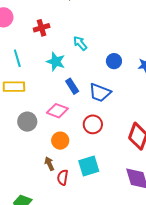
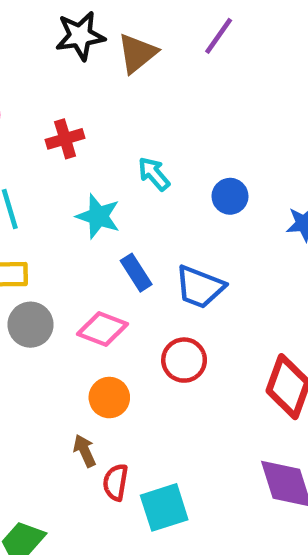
blue circle: (114, 61) -> (230, 196), moved
gray circle: (27, 122) -> (31, 325), moved
cyan square: (89, 166) -> (164, 507), moved

